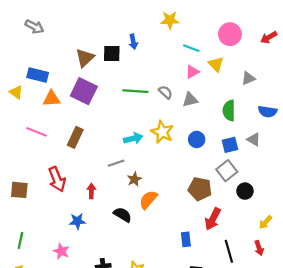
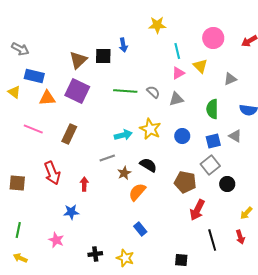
gray arrow: (34, 27) -> (20, 49), moved
cyan line: (191, 48) -> (177, 51), turned 56
black semicircle: (123, 215) -> (148, 165), moved
blue rectangle: (186, 239) -> (140, 229), moved, turned -32

